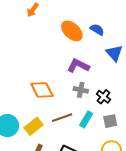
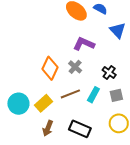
orange diamond: (42, 90) -> (50, 68), turned 55
gray cross: (81, 90) -> (75, 67), moved, turned 32

